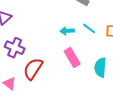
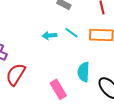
pink rectangle: (72, 57) -> (58, 89), moved

